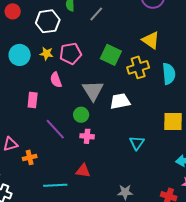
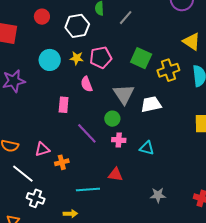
yellow triangle: (151, 40) -> (192, 42), moved
cyan triangle: (137, 143) -> (147, 148), moved, turned -49

